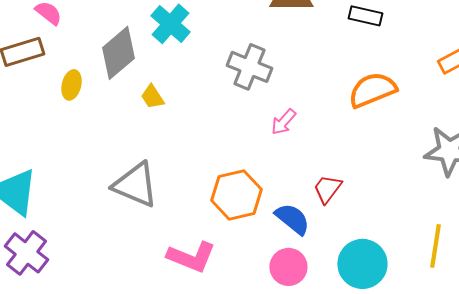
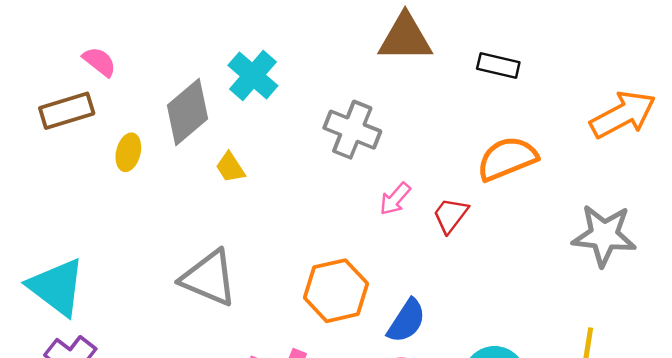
red trapezoid: (327, 189) -> (451, 215), moved
blue semicircle: (292, 219) -> (406, 321), turned 84

